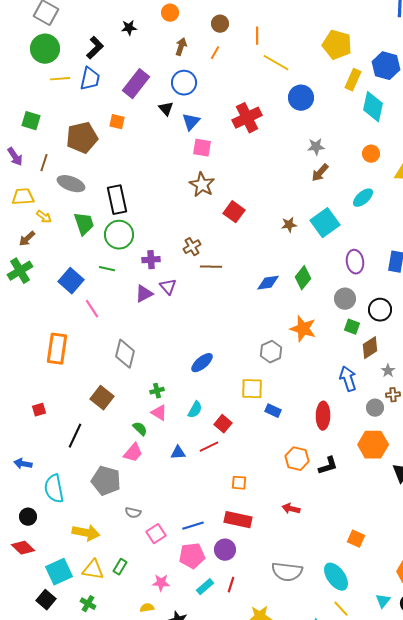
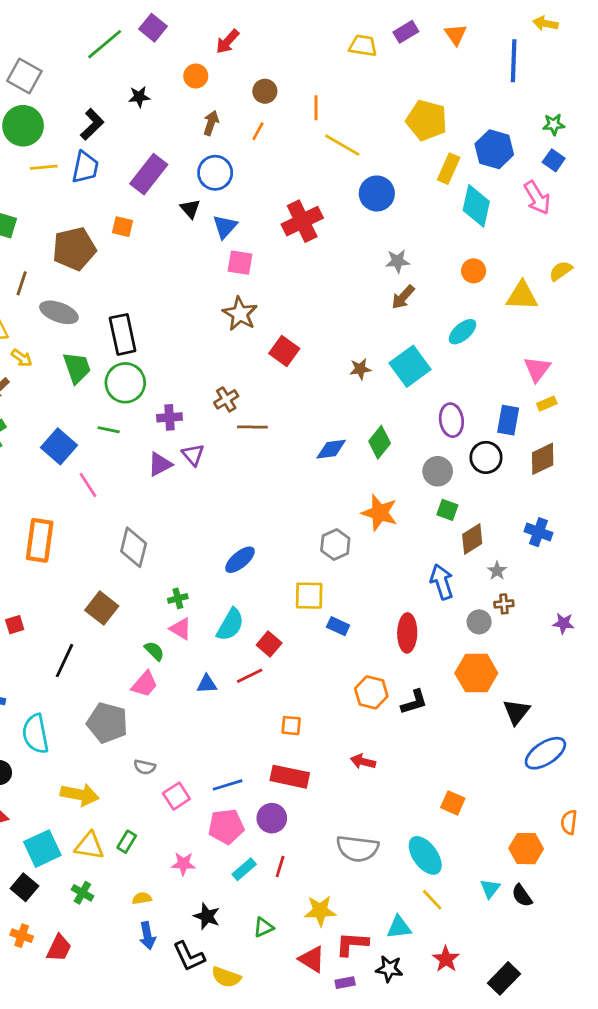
black circle: (380, 310) -> (486, 457), moved
cyan semicircle: (195, 410) -> (230, 625), size x1.4
yellow semicircle: (147, 608) -> (142, 898), moved

